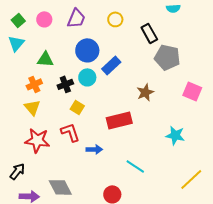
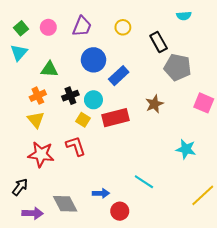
cyan circle: (87, 77) -> (93, 100), moved
red rectangle: (119, 120) -> (116, 118), moved
blue arrow: (94, 149) -> (101, 193), moved

